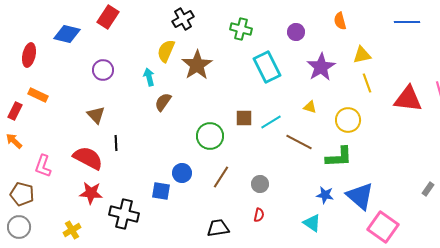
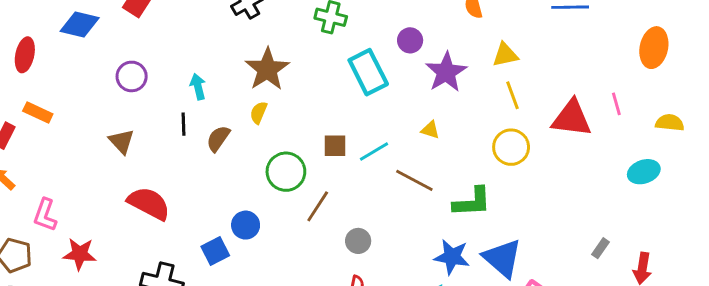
purple circle: (296, 32) -> (410, 40), moved
yellow semicircle: (166, 51) -> (259, 113), moved, size x0.7
brown semicircle: (163, 102) -> (218, 138), moved
yellow circle: (348, 120) -> (511, 147), moved
black line: (116, 143) -> (184, 124), moved
red semicircle: (88, 158) -> (149, 203), moved
brown line: (221, 177) -> (318, 206), moved
blue square: (161, 191) -> (215, 251), turned -36
red star: (91, 193) -> (80, 254), moved
blue star: (325, 195) -> (452, 257), size x1.4

